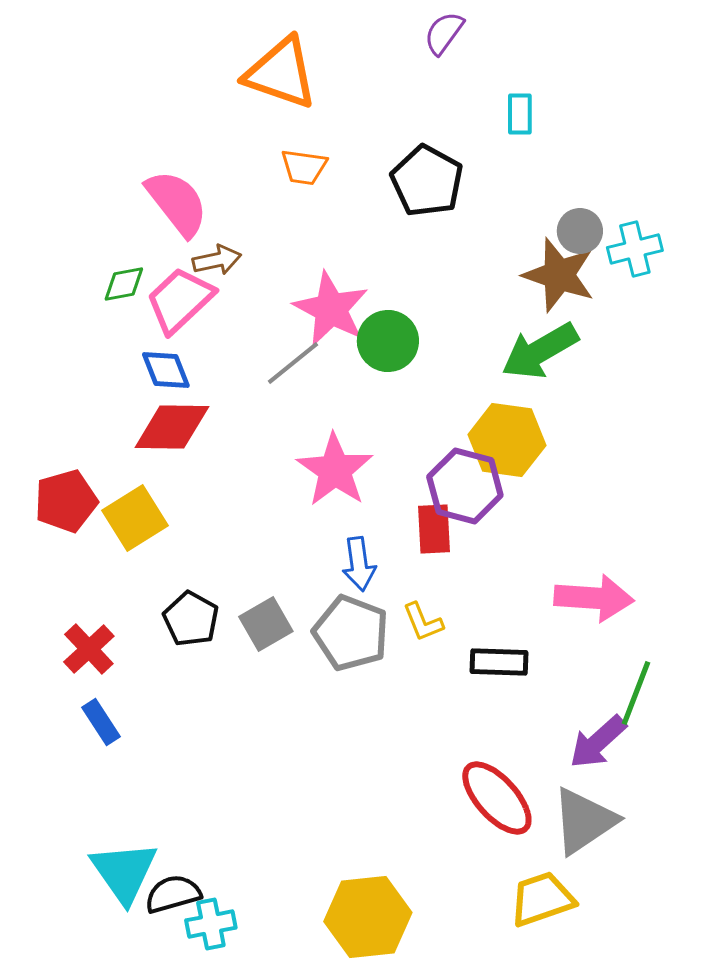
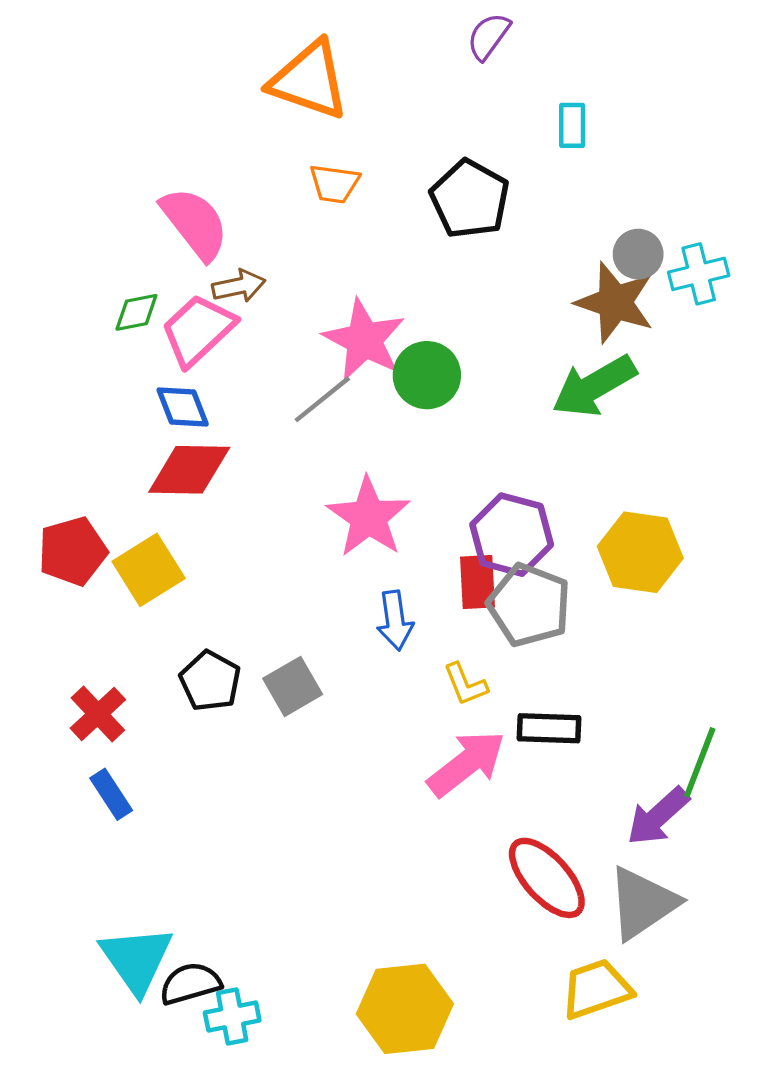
yellow hexagon: (507, 440) -> (640, 552), moved
pink arrow: (594, 598) -> (466, 763), moved, turned -42
gray pentagon: (351, 633) -> (529, 605), moved

